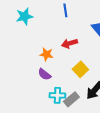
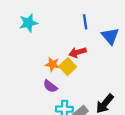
blue line: (65, 10) -> (85, 22), moved
yellow square: (80, 69) -> (68, 67), moved

